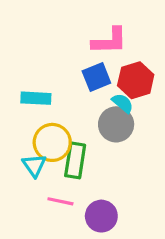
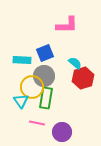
blue square: (96, 77) -> (45, 53), moved
red hexagon: (136, 80) -> (83, 78), moved
gray circle: (116, 124) -> (44, 76), moved

